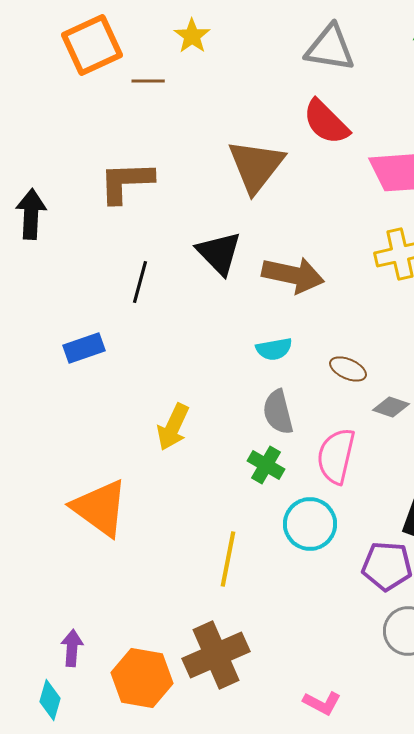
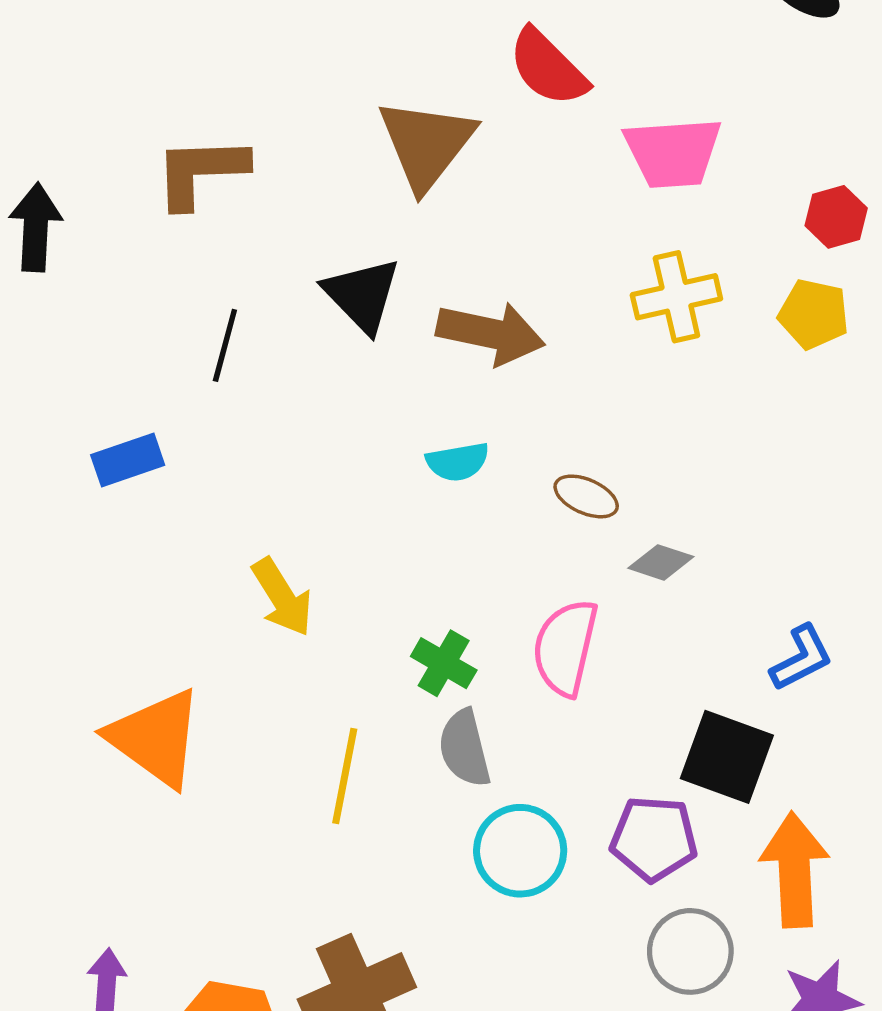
gray semicircle: (278, 412) -> (465, 748), moved
yellow arrow: (173, 427) -> (282, 597), turned -57
cyan circle: (310, 524) -> (520, 851), moved
yellow line: (228, 559) -> (345, 776), moved

